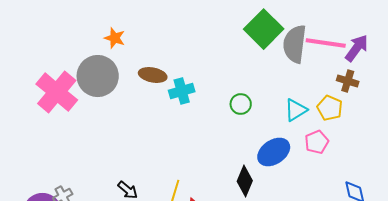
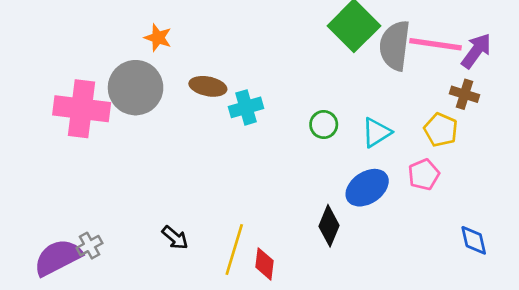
pink cross: (57, 92) -> (82, 109), turned -33
cyan triangle: (296, 110) -> (376, 132), moved

